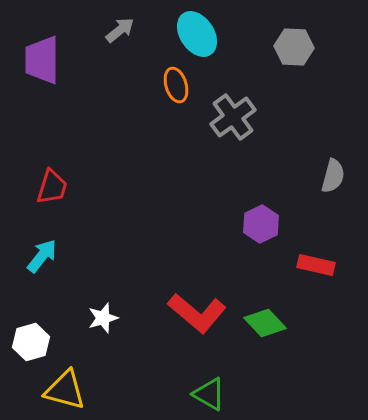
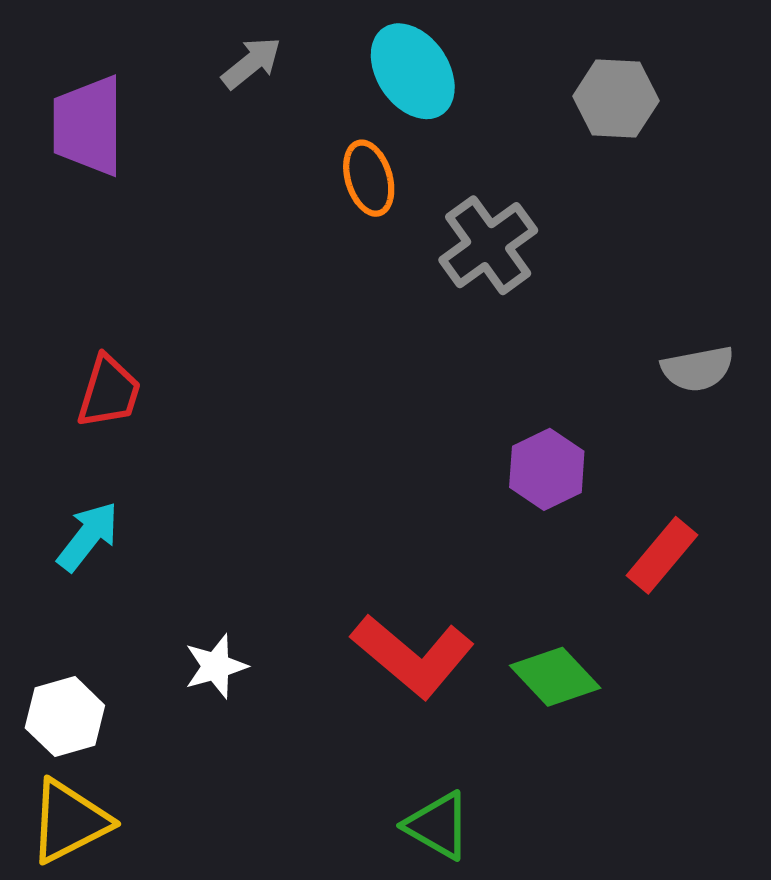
gray semicircle: (333, 176) -> (698, 369), turned 64
red rectangle: (316, 265) -> (662, 555), turned -63
yellow triangle: (65, 390) -> (69, 821), moved, turned -42

